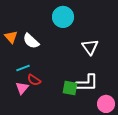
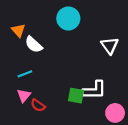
orange triangle: (11, 37) -> (18, 30), moved
white triangle: (90, 47) -> (110, 46), moved
red semicircle: (34, 80) -> (38, 105), moved

